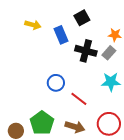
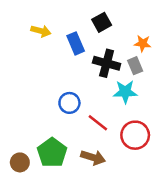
gray rectangle: (109, 53) -> (135, 66), turned -64
cyan star: (111, 82) -> (125, 92), moved
red circle: (109, 124) -> (135, 135), moved

